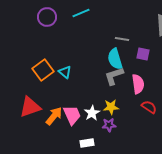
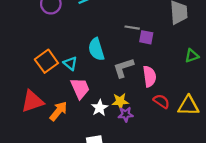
purple square: (143, 54) -> (146, 37), moved
cyan semicircle: (115, 59) -> (96, 49), moved
pink trapezoid: (72, 115) -> (80, 88), moved
purple star: (109, 125) -> (126, 114), moved

